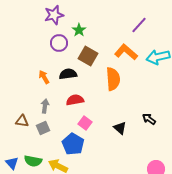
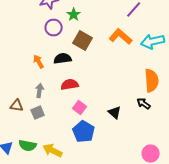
orange semicircle: (113, 79) -> (152, 81), moved
blue pentagon: (73, 144) -> (84, 132), moved

